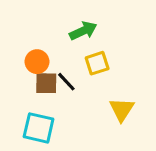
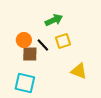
black line: (66, 82) -> (43, 45), moved
yellow triangle: (122, 109) -> (79, 71), turned -42

